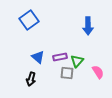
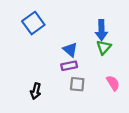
blue triangle: (38, 57) -> (70, 50), moved
green triangle: (77, 61) -> (104, 47), moved

